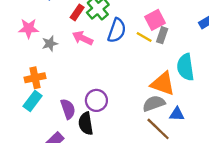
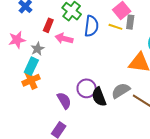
red rectangle: (77, 12) -> (48, 25), moved
cyan rectangle: (33, 101) -> (31, 66), moved
gray semicircle: (154, 103) -> (121, 91), moved
black semicircle: (86, 124) -> (99, 97), moved

